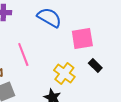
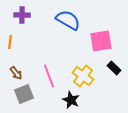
pink line: (23, 54) -> (49, 76), moved

